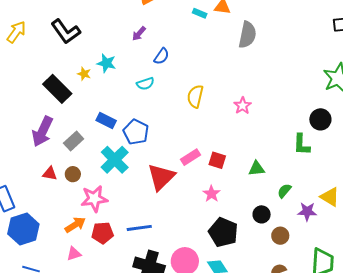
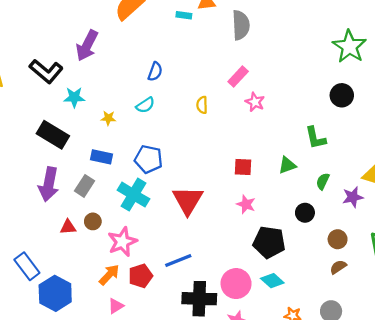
purple arrow: (139, 34) -> (87, 46), moved, size x1.8
cyan star: (106, 63) -> (74, 97), moved
yellow star: (84, 74) -> (108, 118), moved
yellow semicircle: (195, 96) -> (202, 105), size x0.7
blue rectangle: (106, 121) -> (102, 157), moved
green L-shape: (302, 144) -> (316, 138), moved
pink rectangle: (190, 157) -> (238, 77), moved
brown circle: (280, 236) -> (338, 239), moved

